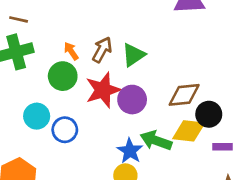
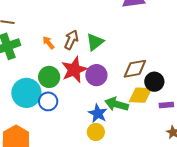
green circle: (63, 76) -> (49, 77), moved
cyan circle: (37, 116) -> (26, 93), size x1.5

